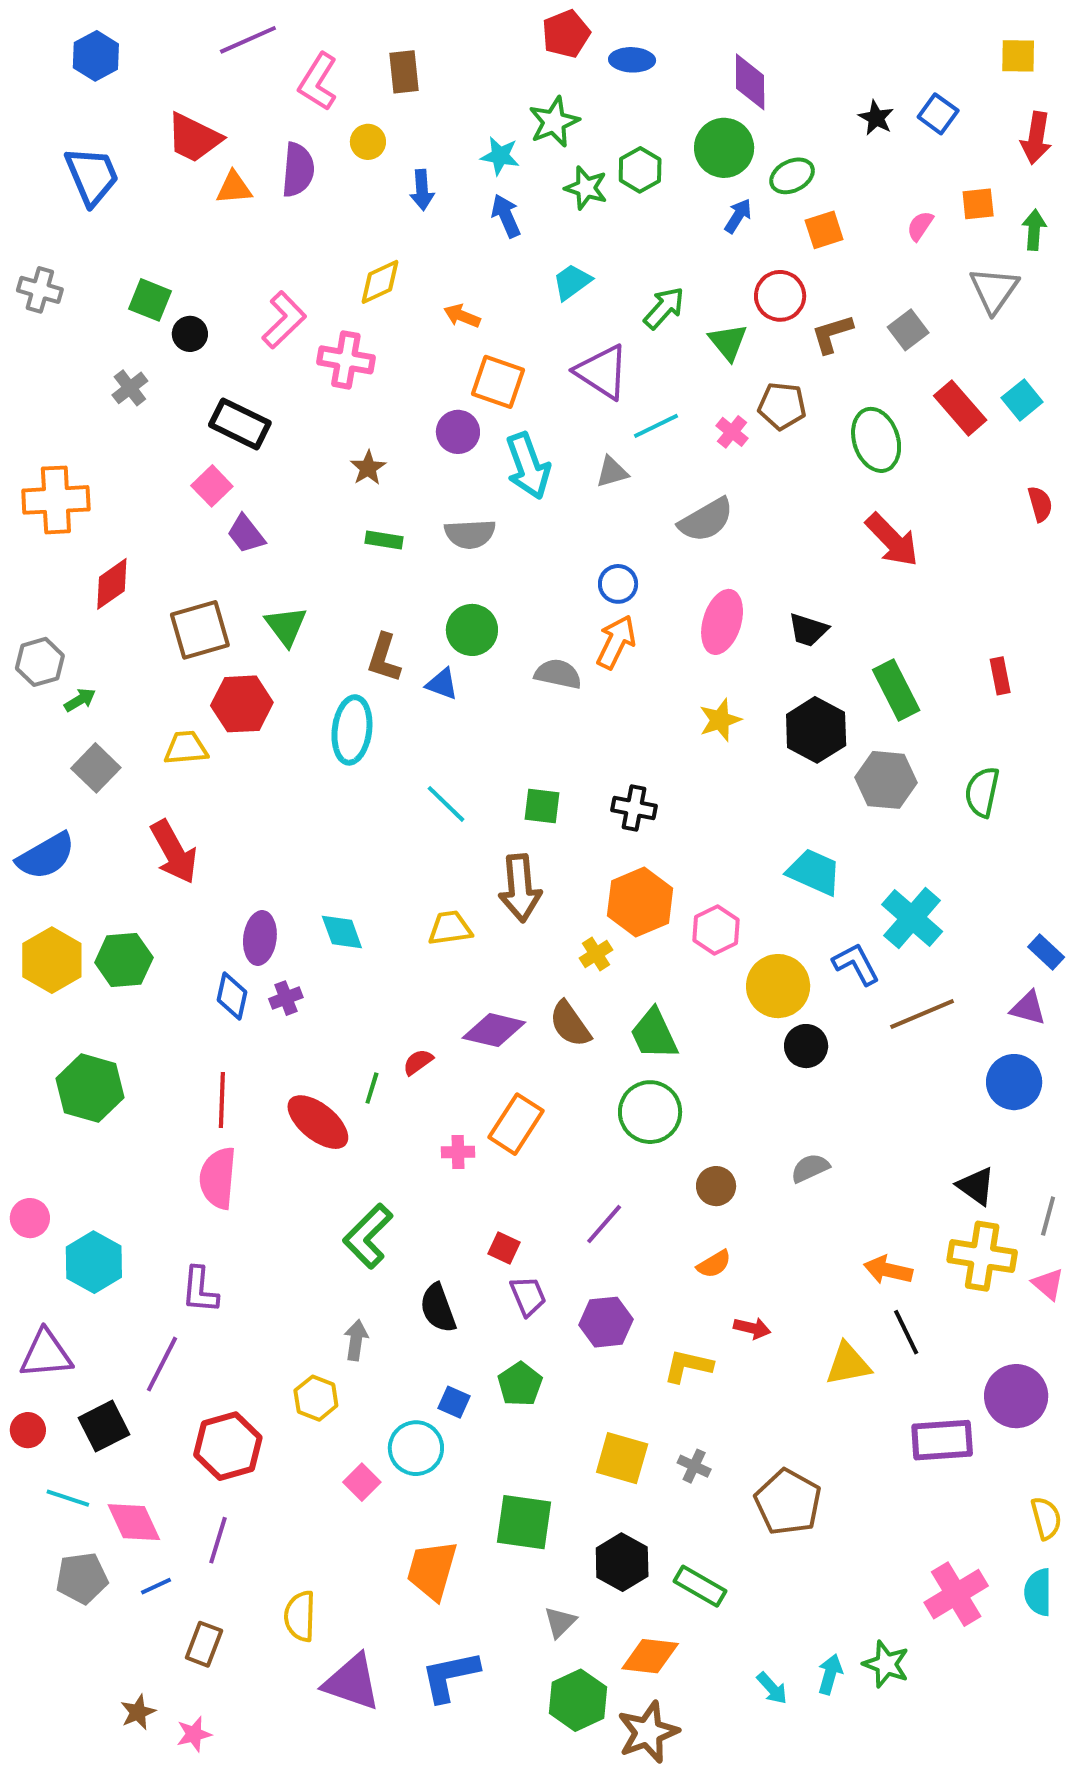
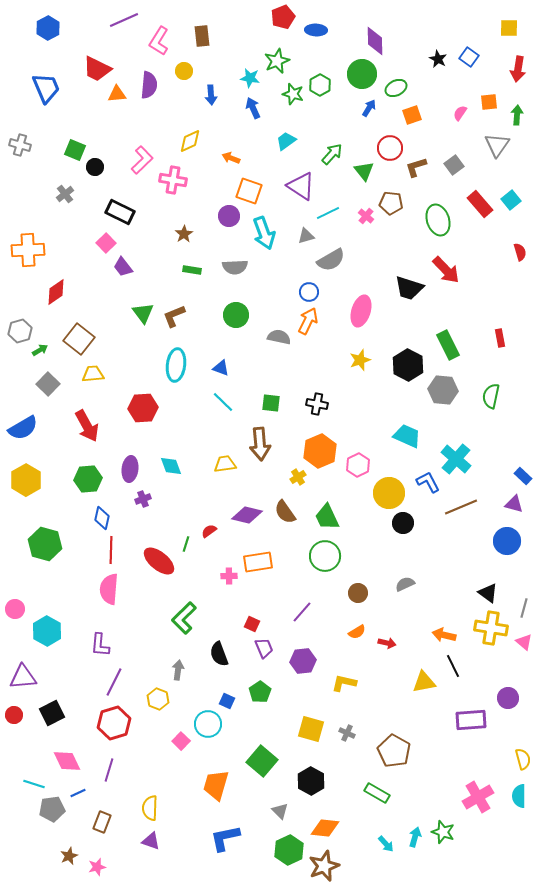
gray semicircle: (706, 520) -> (331, 260), moved
brown square: (200, 630) -> (79, 339), moved, turned -36
black trapezoid: (808, 630) -> (409, 288), moved, size x1.4
brown L-shape: (384, 658) -> (174, 316), moved, turned 50
blue triangle: (442, 684) -> (221, 368), moved
red hexagon: (242, 704) -> (143, 408), moved
green hexagon: (124, 960) -> (88, 479), moved
blue diamond: (232, 996) -> (102, 518), moved
orange rectangle: (516, 1124) -> (258, 562), turned 48
red arrow: (752, 1328) -> (387, 643), moved
purple line: (162, 1364) -> (114, 682), moved
purple circle: (1016, 1396) -> (508, 698), size x0.7
cyan line: (68, 1498) -> (34, 784), moved
green square: (524, 1522) -> (262, 761), turned 32
gray pentagon: (82, 1578) -> (52, 809), moved
green rectangle: (700, 1586) -> (377, 793), moved
gray triangle: (560, 1622) -> (280, 811), turned -30
purple triangle: (352, 1682) -> (151, 841), moved, size x0.6

